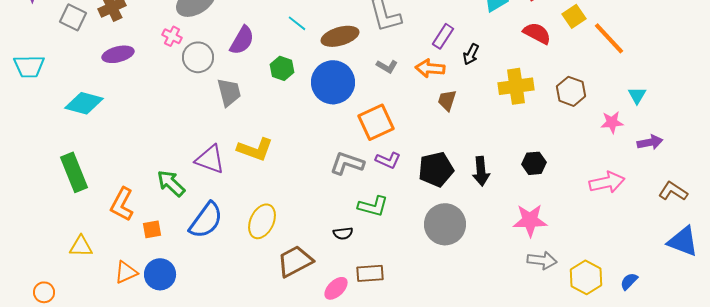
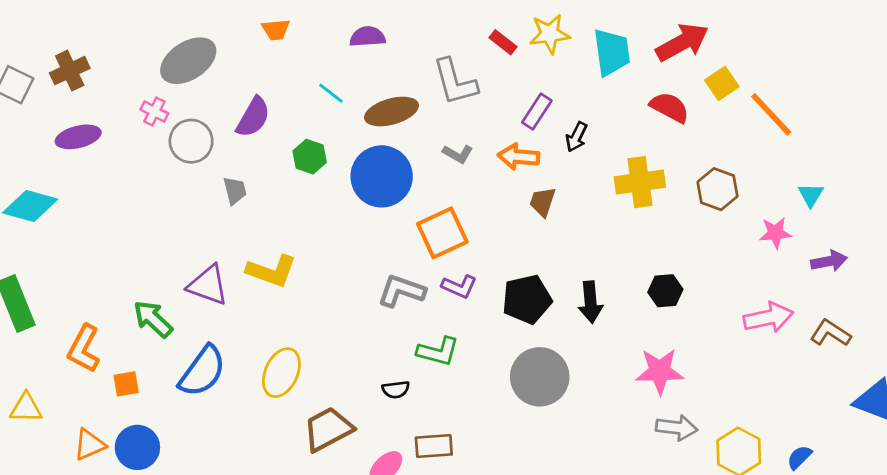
gray trapezoid: (229, 92) -> (235, 191), size x0.7
brown L-shape: (673, 191) -> (830, 333), moved

